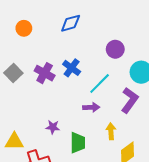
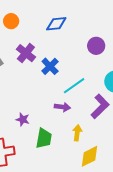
purple circle: (115, 49) -> (96, 46), moved
purple cross: (45, 73) -> (26, 53), moved

